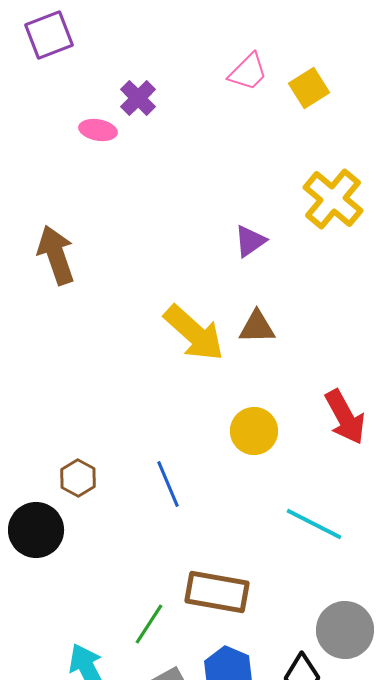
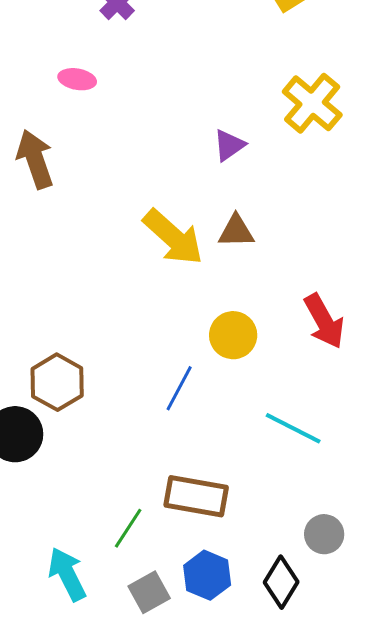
pink ellipse: (98, 130) -> (77, 79), moved
brown hexagon: (78, 478) -> (57, 382), size x1.5
blue line: (168, 484) -> (179, 388), moved, turned 51
gray circle: (345, 630) -> (324, 534), size x0.7

